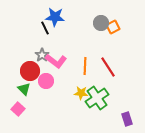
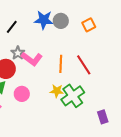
blue star: (55, 17) -> (44, 20), moved
gray circle: (101, 23) -> (61, 21), moved
black line: (45, 28) -> (12, 27), moved, turned 64
pink circle: (46, 81) -> (22, 94), moved

